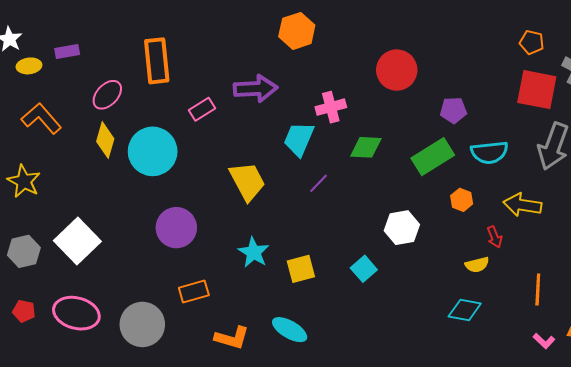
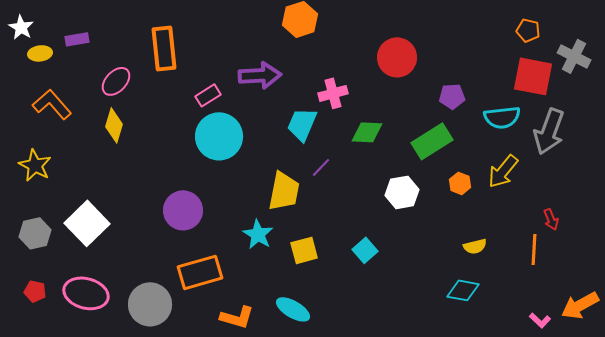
cyan circle: (153, 151) -> (219, 136), moved
cyan semicircle: (489, 152) -> (502, 117), moved
yellow trapezoid: (247, 181) -> (284, 191), moved, turned 39
yellow arrow: (522, 205) -> (503, 171), moved, turned -60
white hexagon: (402, 228) -> (402, 192), moved
red arrow: (495, 237) -> (551, 219), moved
orange line: (538, 289) -> (534, 249), moved
orange rectangle: (194, 291) -> (200, 272), size x1.5

